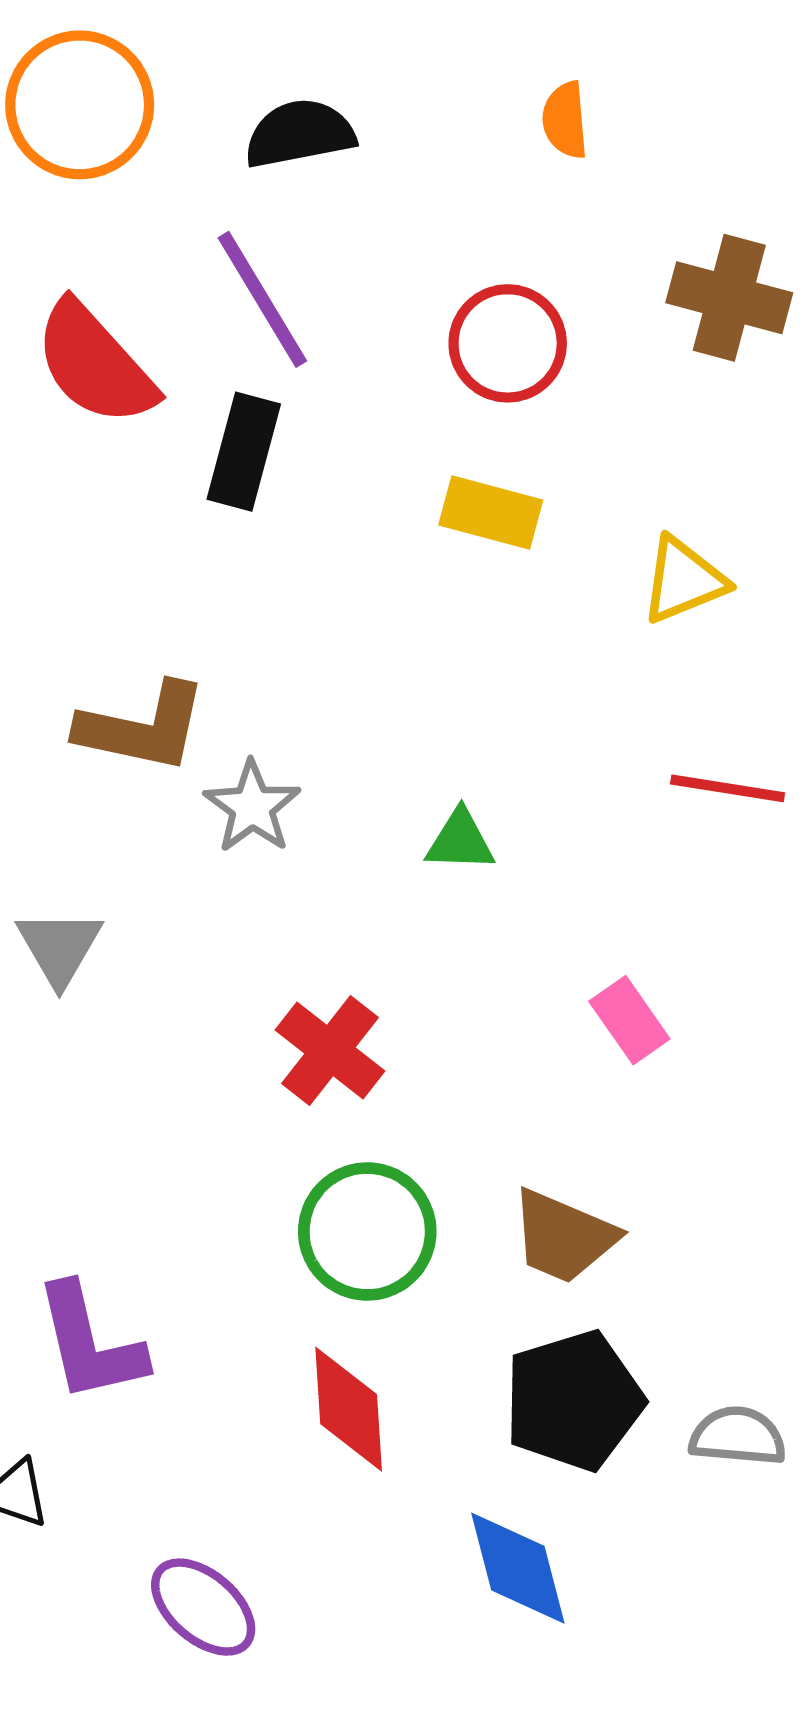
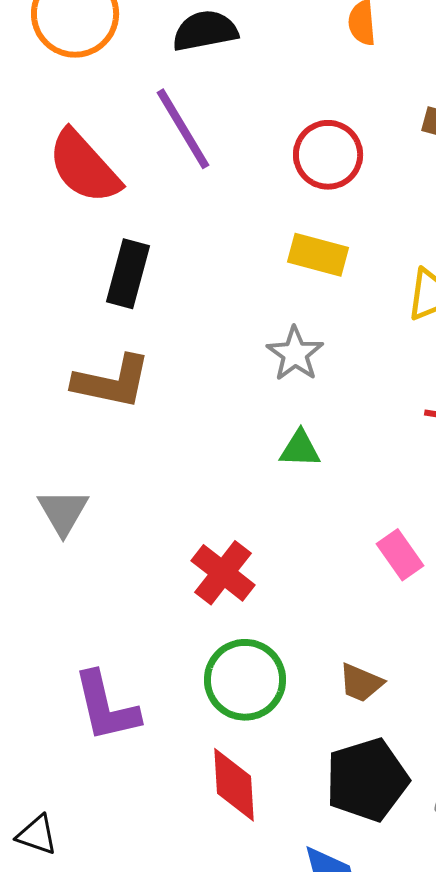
black rectangle: (244, 452) -> (128, 274), moved
gray star: (252, 807) -> (295, 354), moved
brown trapezoid: (563, 1237) -> (361, 683), size x0.7
purple L-shape: (90, 1343) -> (106, 707), moved

